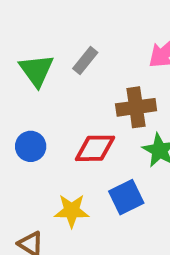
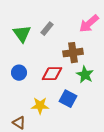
blue square: (126, 197) -> (68, 99), turned -36

